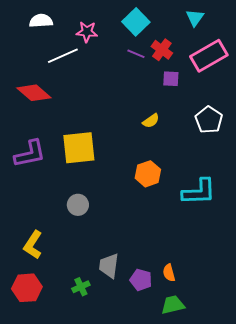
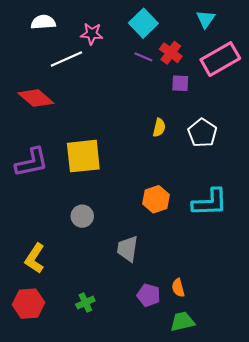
white pentagon: (209, 120) -> (202, 133), moved
yellow semicircle: (151, 121) -> (159, 128), turned -42
orange hexagon: (148, 174) -> (156, 199), moved
gray trapezoid: (109, 266) -> (128, 249), moved

